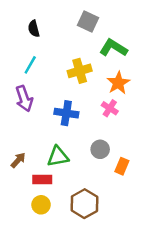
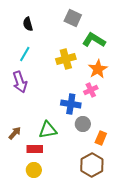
pink cross: (110, 108) -> (91, 90), turned 32
blue cross: (66, 113) -> (71, 104), moved
brown hexagon: (84, 204) -> (92, 165), moved

